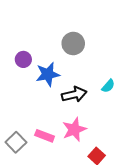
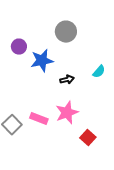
black arrow: (74, 94) -> (67, 80), size x0.6

